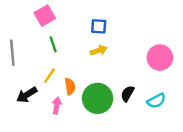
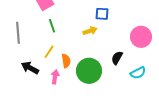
blue square: (99, 26) -> (102, 14), moved
black semicircle: (127, 94) -> (117, 58), moved
black arrow: (27, 95) -> (30, 68), turned 60

